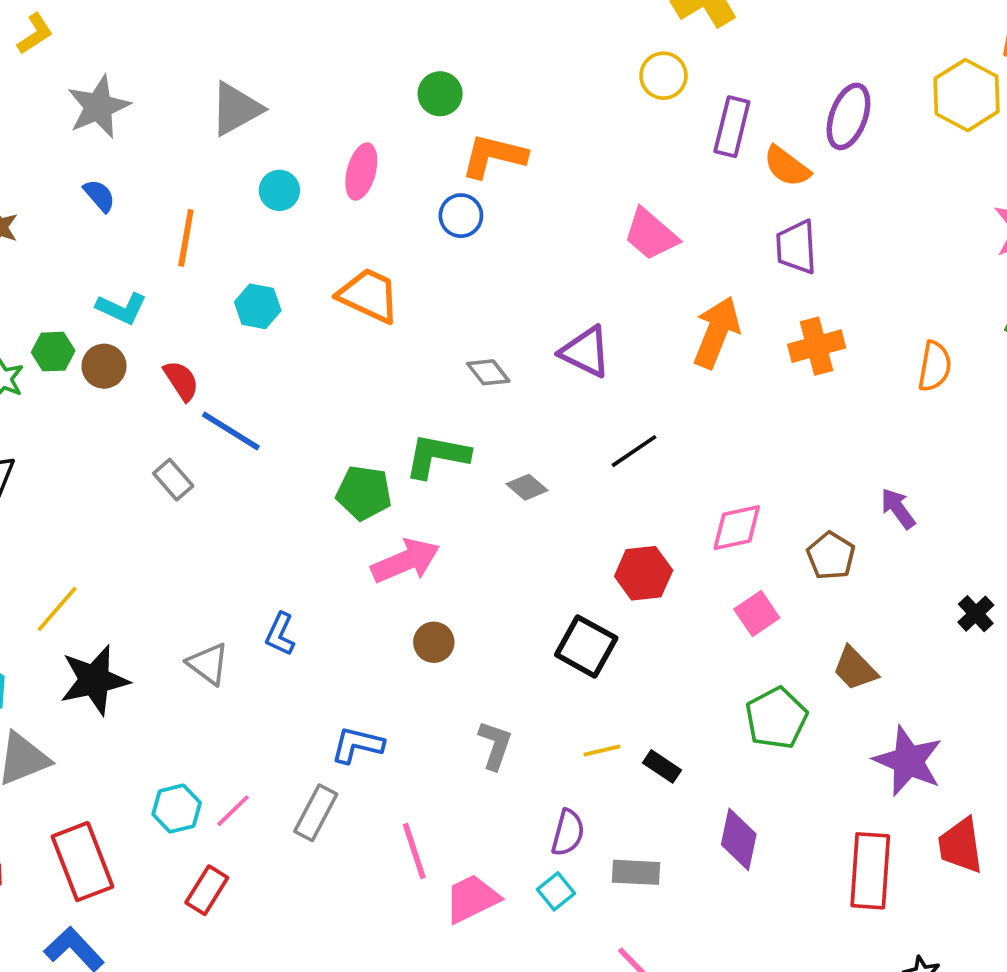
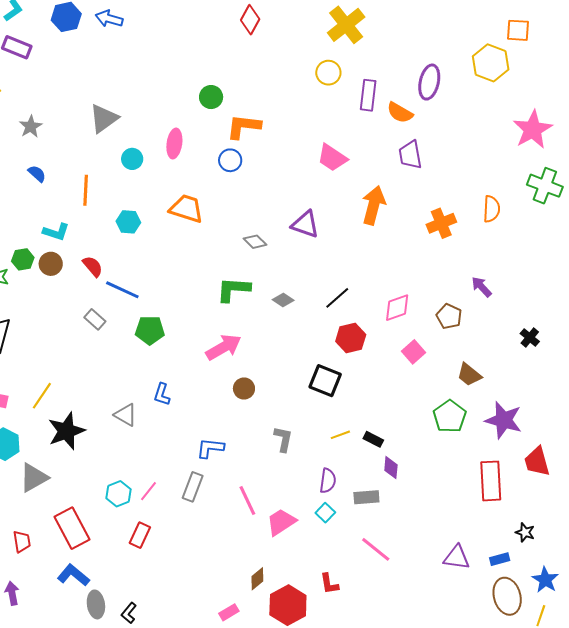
gray star: (98, 107) -> (31, 126), size x0.7
orange cross: (817, 346) -> (441, 223), moved
black line: (634, 451) -> (337, 298), moved
green pentagon: (364, 493) -> (150, 330), moved
green pentagon: (776, 718) -> (450, 416), moved
purple diamond: (739, 839) -> (391, 468), moved, size x0.7

